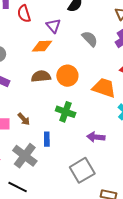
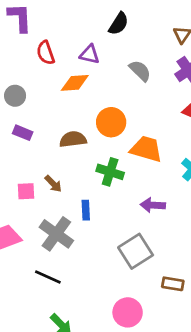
red semicircle: (24, 14) -> (46, 53), moved
purple triangle: (53, 26) -> (90, 54), turned -35
brown semicircle: (41, 76) -> (73, 139), moved
orange trapezoid: (104, 88) -> (146, 149), moved

